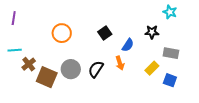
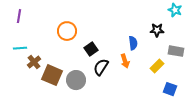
black square: (105, 33) -> (91, 49), moved
blue semicircle: (128, 45) -> (133, 43), turned -40
gray circle: (71, 69) -> (76, 80), moved
blue square: (170, 80) -> (170, 89), moved

